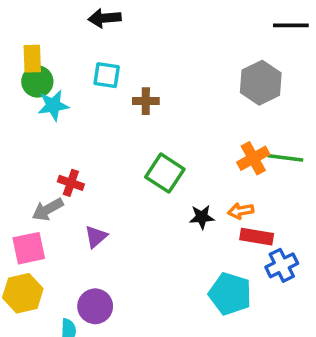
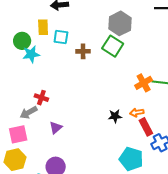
yellow rectangle: (32, 59) -> (43, 27), moved
gray hexagon: (261, 83) -> (120, 23), moved
green square: (165, 173) -> (113, 46), moved
red rectangle: (257, 237) -> (146, 127), turned 54

